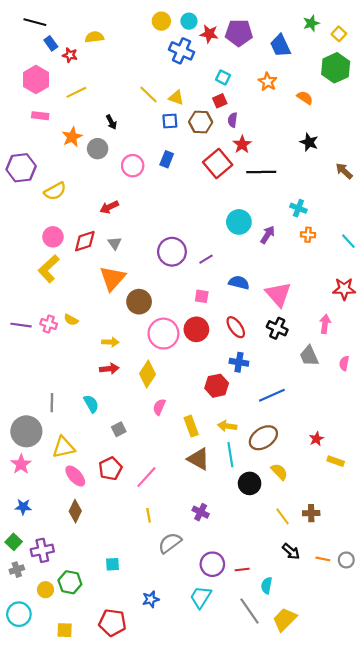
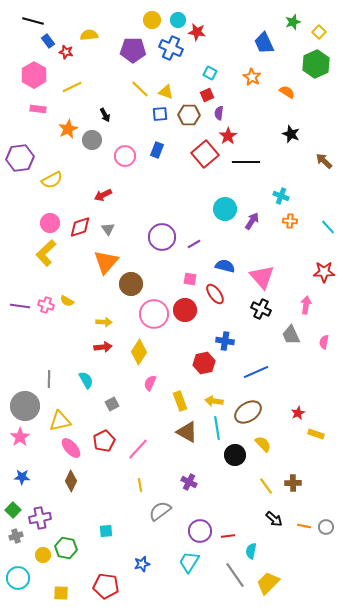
purple pentagon: (239, 33) -> (133, 50), moved
red ellipse: (236, 327) -> (215, 294), moved

